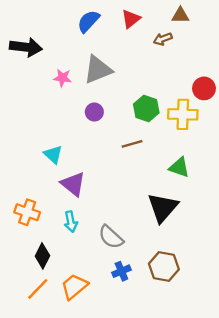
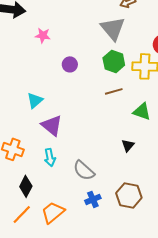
gray triangle: (98, 70) -> (113, 28), moved, turned -48
brown line: (132, 144) -> (114, 91), moved
cyan triangle: (53, 154) -> (35, 100), turned 36
black triangle: (163, 208) -> (128, 145), size x0.5

